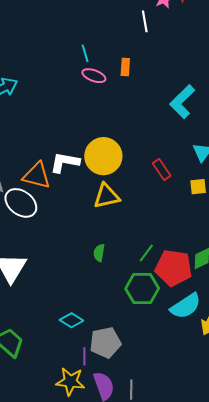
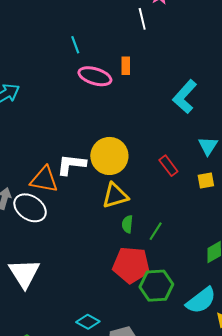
cyan line: (85, 53) -> (75, 45), moved
pink ellipse: (94, 76) -> (95, 76), size x1.4
green semicircle: (99, 253) -> (127, 224), moved
green line: (146, 253) -> (156, 231), moved
red pentagon: (174, 268) -> (131, 265), moved

